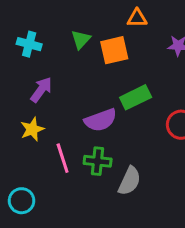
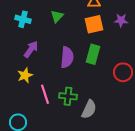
orange square: (114, 50) -> (94, 24), moved
green rectangle: (136, 97) -> (93, 54), turned -48
purple semicircle: (101, 120) -> (67, 57), moved, turned -65

